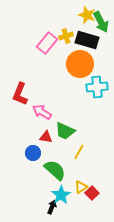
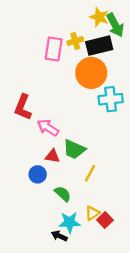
black rectangle: (87, 40) -> (99, 46), turned -30
pink rectangle: (47, 43) -> (54, 49), turned -30
green semicircle: (55, 170) -> (63, 194), size x0.7
cyan star: (61, 195) -> (70, 222), turned 30
black arrow: (52, 207) -> (59, 236), turned -88

